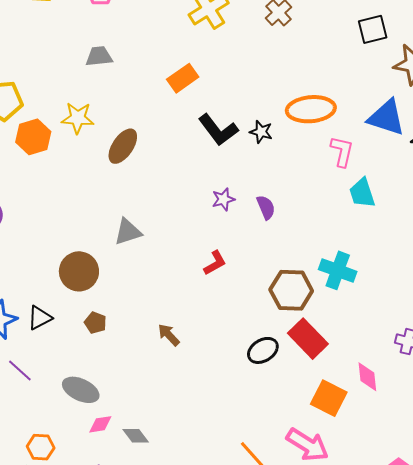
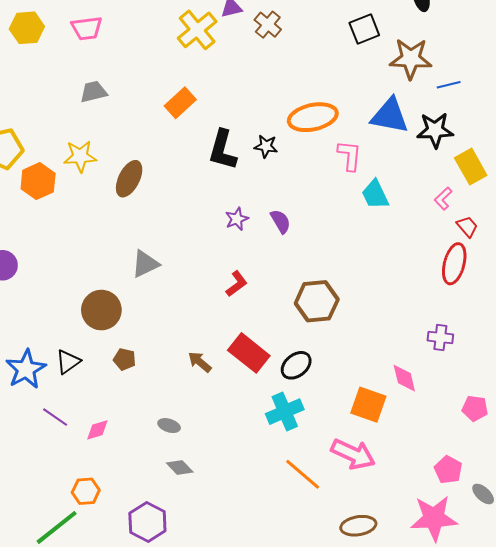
black L-shape: (218, 130) -> (223, 150), turned 60
cyan cross: (338, 270) -> (285, 412), moved, turned -36
red rectangle: (308, 339) -> (249, 353), moved
gray ellipse: (81, 390) -> (169, 426), moved, size x0.6
pink diamond: (100, 424) -> (97, 430), moved

